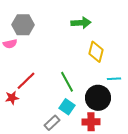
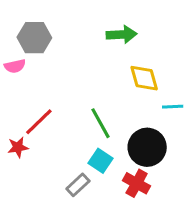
yellow diamond: (96, 52) -> (144, 78), turned -30
cyan line: (114, 79) -> (173, 107), moved
red cross: (91, 122) -> (137, 183), turned 30

